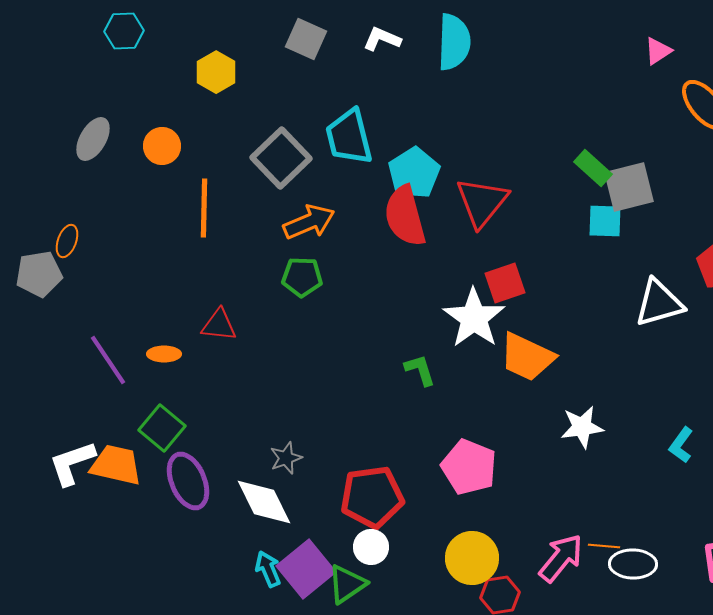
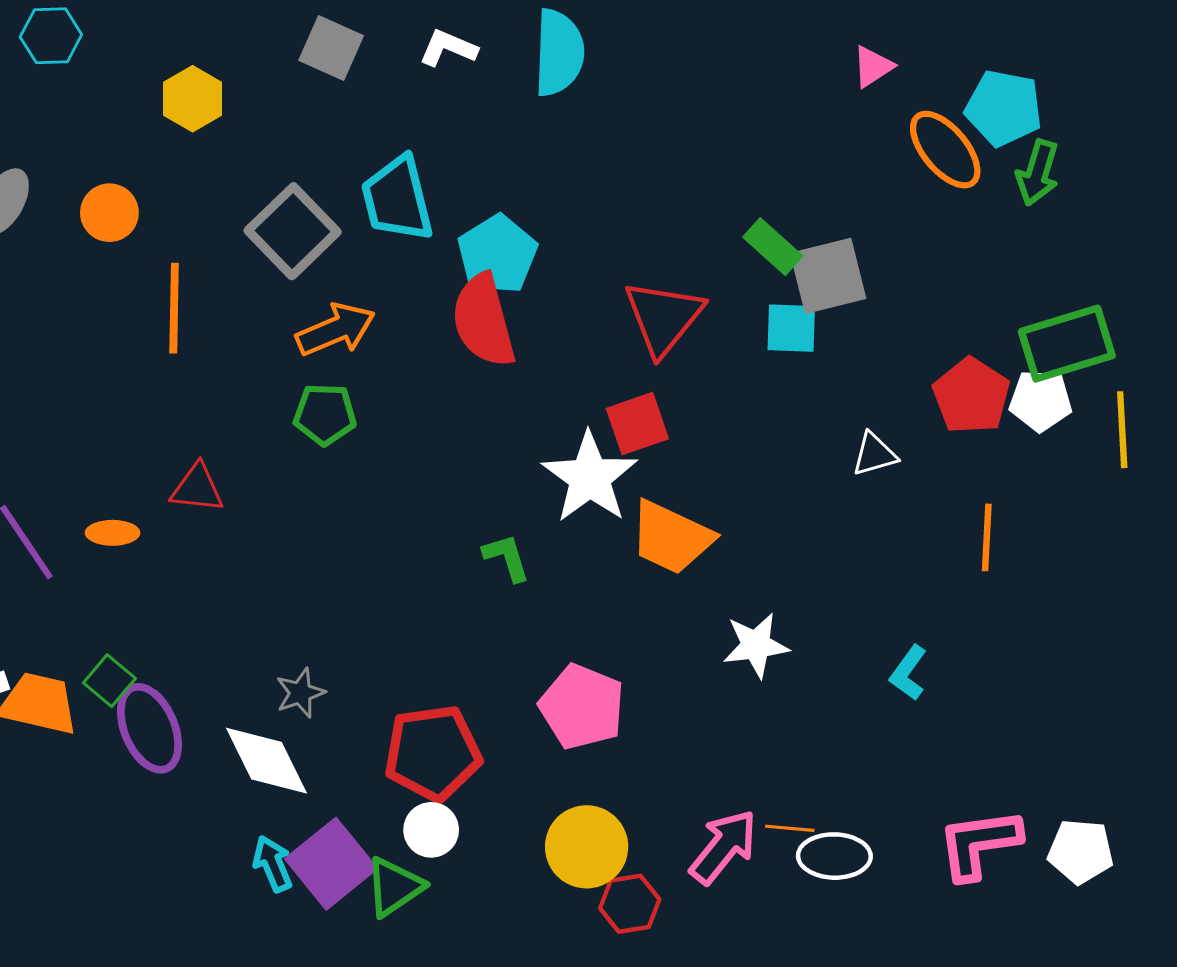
red triangle: (482, 202) -> (664, 317), moved
white triangle: (659, 303) -> (874, 454), size x0.6
green square: (162, 428) -> (109, 681), moved, size x0.7

